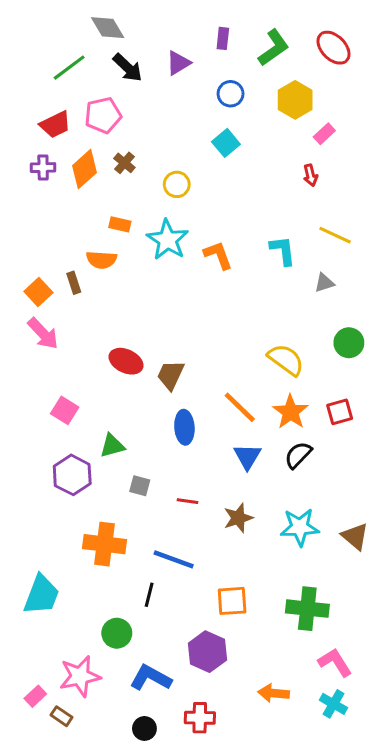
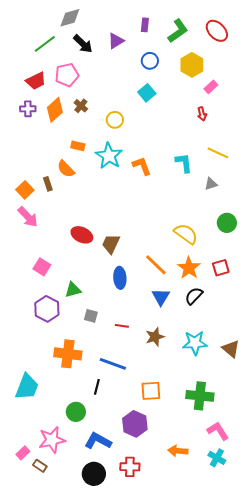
gray diamond: (108, 28) -> (70, 18), turned -75
orange semicircle: (101, 260) -> (66, 169), turned 42
black circle: (144, 728) -> (94, 474), size x1.5

